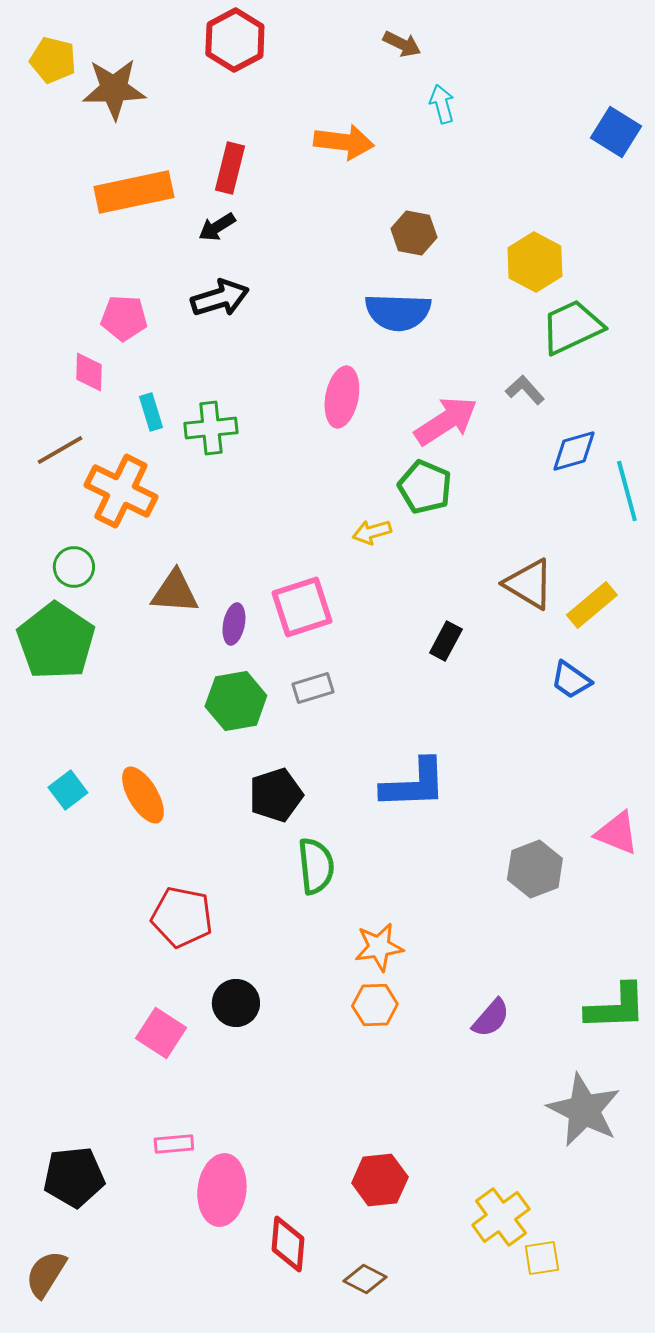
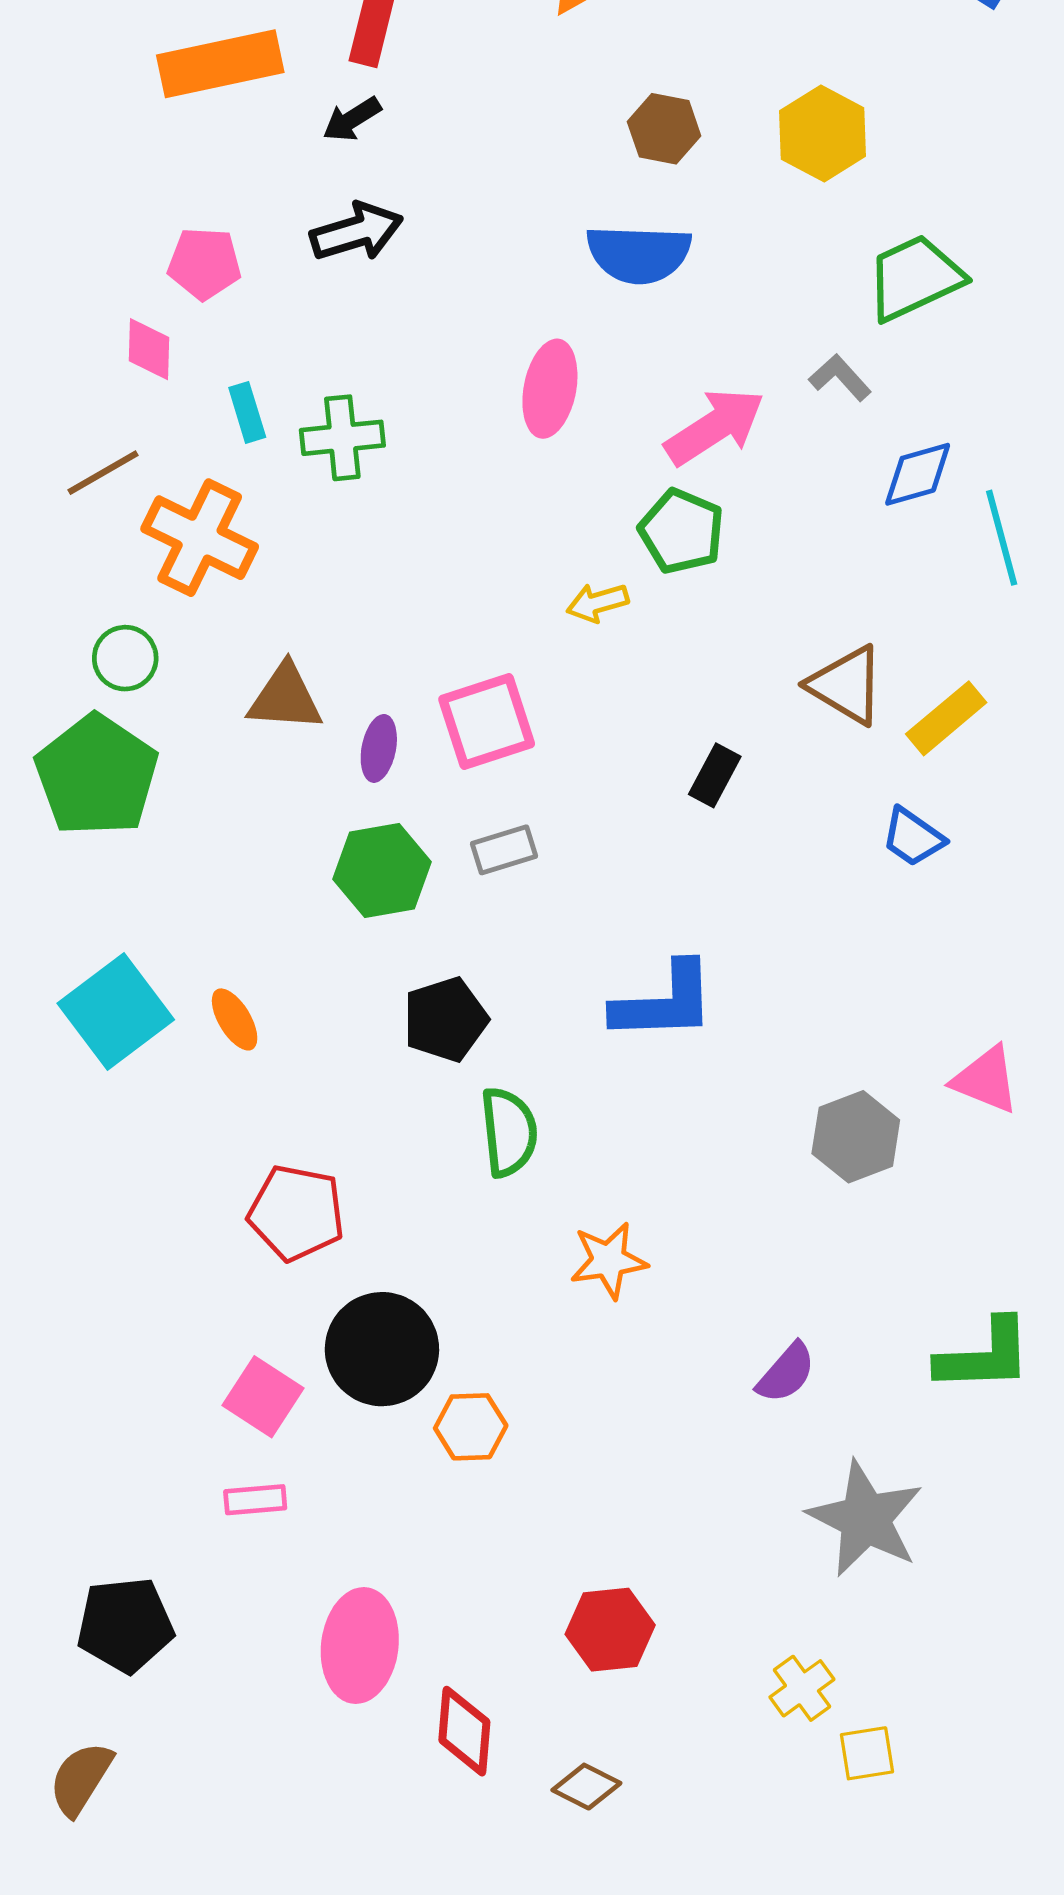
yellow hexagon: (535, 262) -> (823, 134), moved
cyan square: (68, 790) -> (116, 1012), size x1.8
orange ellipse: (143, 795) -> (235, 1019), size x0.7
black circle: (236, 1003) -> (382, 1349), size x1.5
orange hexagon: (375, 1005) -> (471, 1427), moved
gray star: (584, 1110) -> (865, 1519), moved
pink rectangle: (174, 1144) -> (255, 1500), moved
yellow cross: (501, 1217) -> (802, 1688), size x0.7

